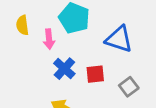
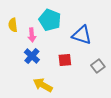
blue cross: (64, 69) -> (32, 56), moved
gray square: (129, 87) -> (98, 66), moved

